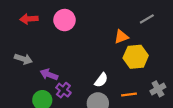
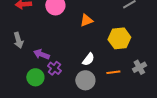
orange triangle: (121, 37) -> (86, 20), moved
gray arrow: (23, 59) -> (18, 40), turned 56

